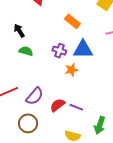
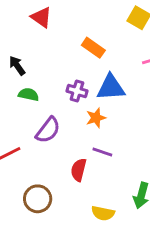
purple semicircle: (35, 96) -> (48, 130), moved
red semicircle: (57, 105) -> (79, 170), turned -35
purple line: (76, 107) -> (102, 152), moved

